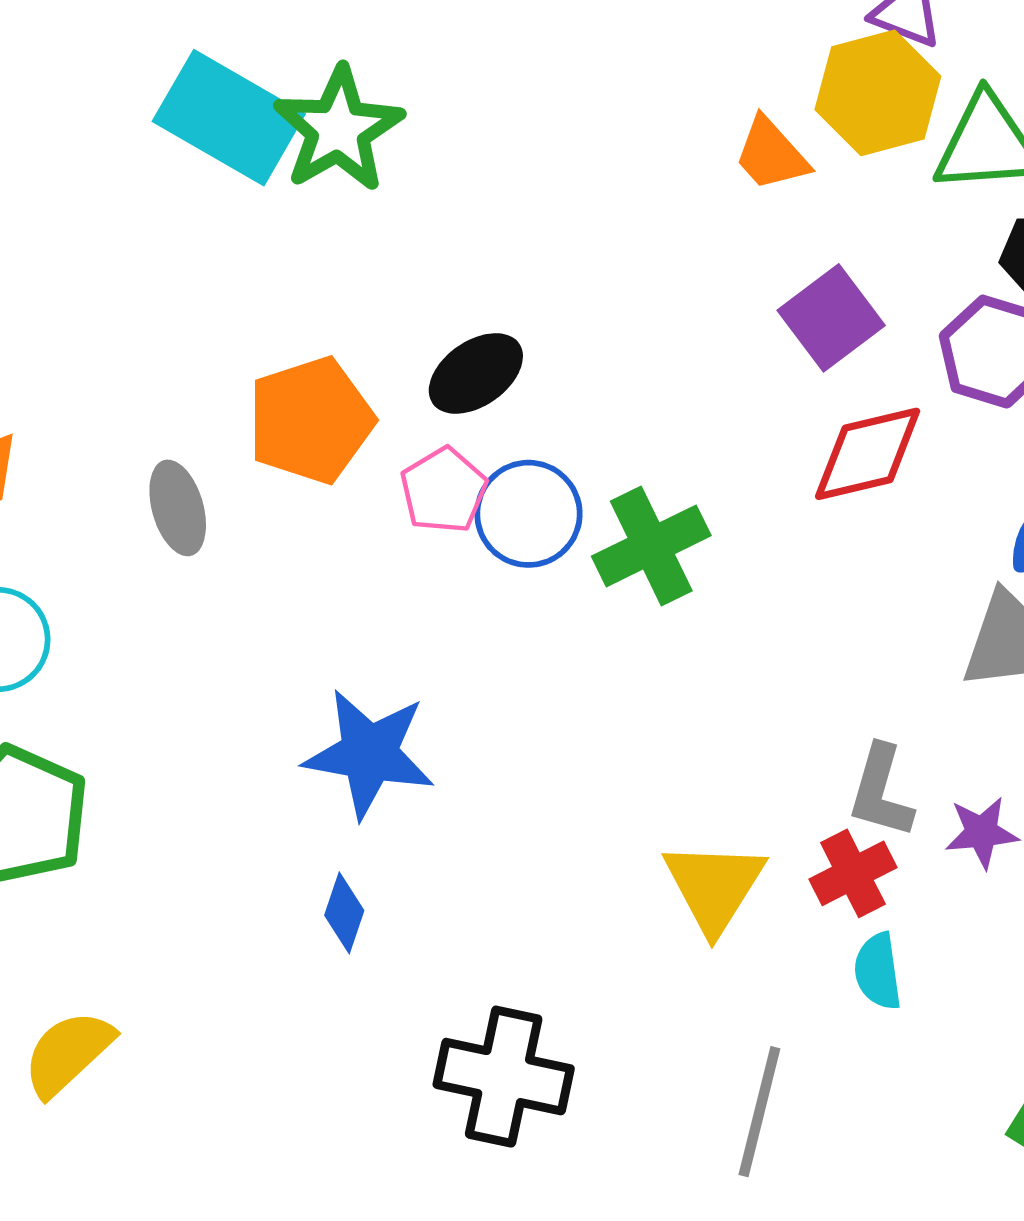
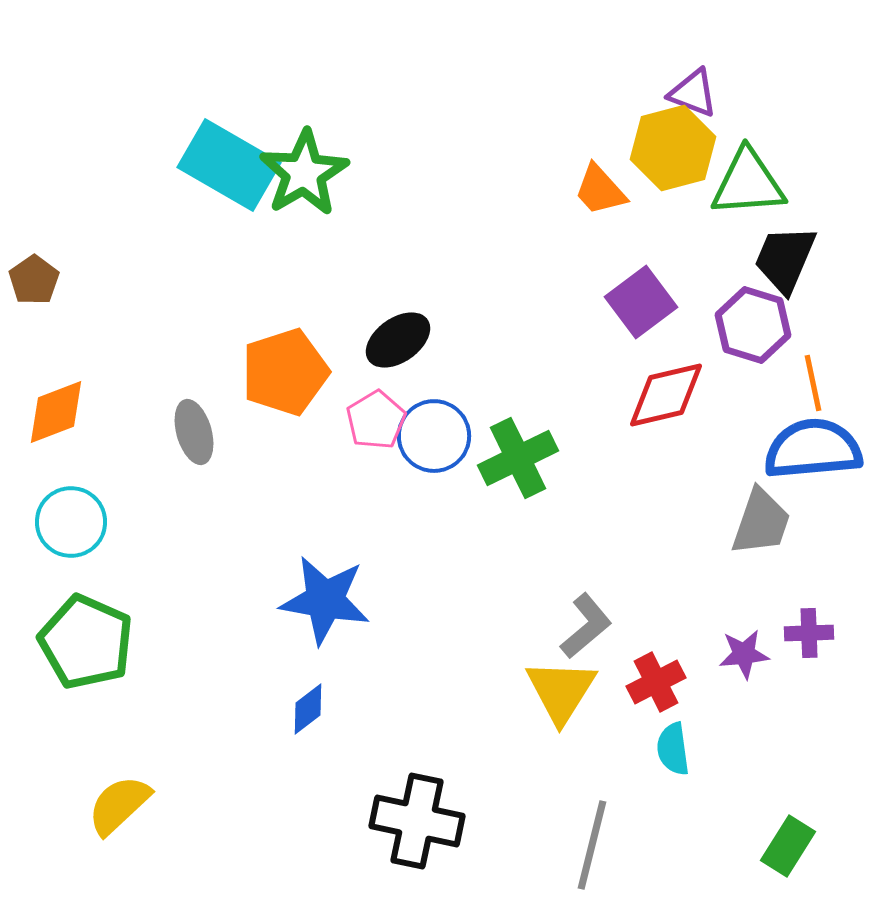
gray L-shape: (881, 792) -> (586, 626), moved, turned -146
blue diamond: (344, 913) -> (308, 709), turned 34

